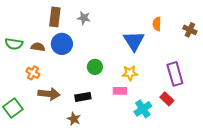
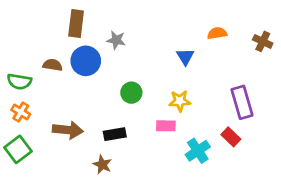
gray star: (84, 18) -> (116, 40), moved
orange semicircle: (157, 24) -> (217, 33), turned 80
blue triangle: (134, 41) -> (185, 57), size x0.6
green semicircle: (14, 44) -> (19, 82), moved
orange cross: (33, 73) -> (21, 112), moved

